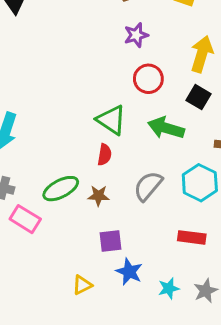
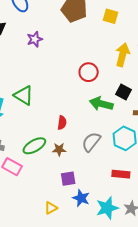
purple star: (136, 35) -> (35, 39), moved
black square: (199, 97) -> (124, 92), moved
green triangle: (111, 120) -> (24, 95), moved
cyan star: (169, 288) -> (107, 208), size x1.6

